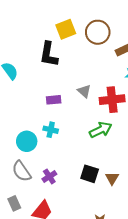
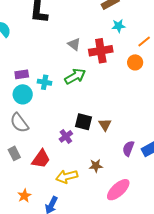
purple rectangle: (54, 100) -> (22, 74), moved
green arrow: (101, 130) -> (75, 76), moved
purple cross: (49, 176) -> (66, 136), moved

